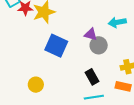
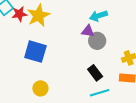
cyan arrow: (117, 22) -> (98, 16), moved
blue square: (56, 46) -> (35, 52), moved

